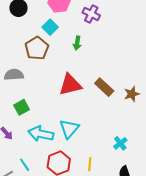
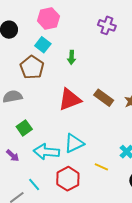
purple cross: (91, 14) -> (107, 25), moved
cyan triangle: (69, 129) -> (74, 143), turned 30
yellow line: (90, 164) -> (101, 167), moved, turned -64

